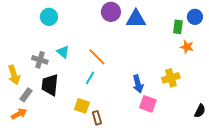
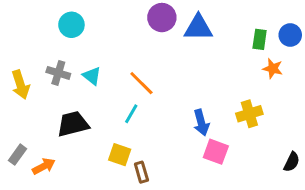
blue circle: (195, 17) -> (290, 35), moved
gray cross: (40, 60) -> (58, 73), moved
yellow arrow: (14, 75) -> (20, 85), moved
black trapezoid: (50, 85) -> (73, 124), turned 70
gray rectangle: (26, 95) -> (18, 155), moved
orange arrow: (19, 114) -> (44, 166), moved

